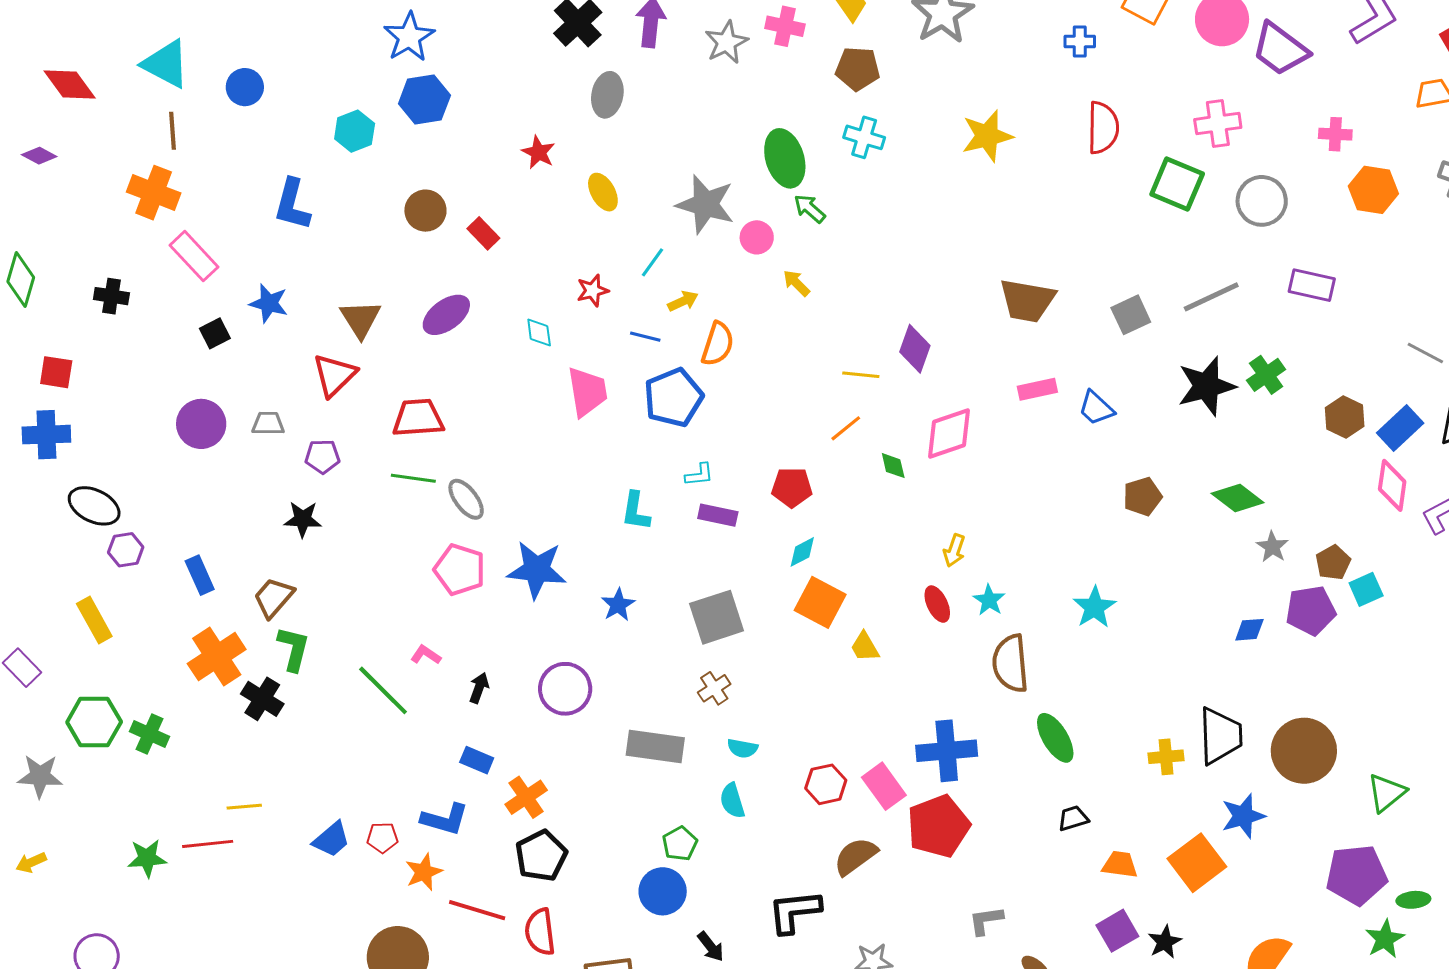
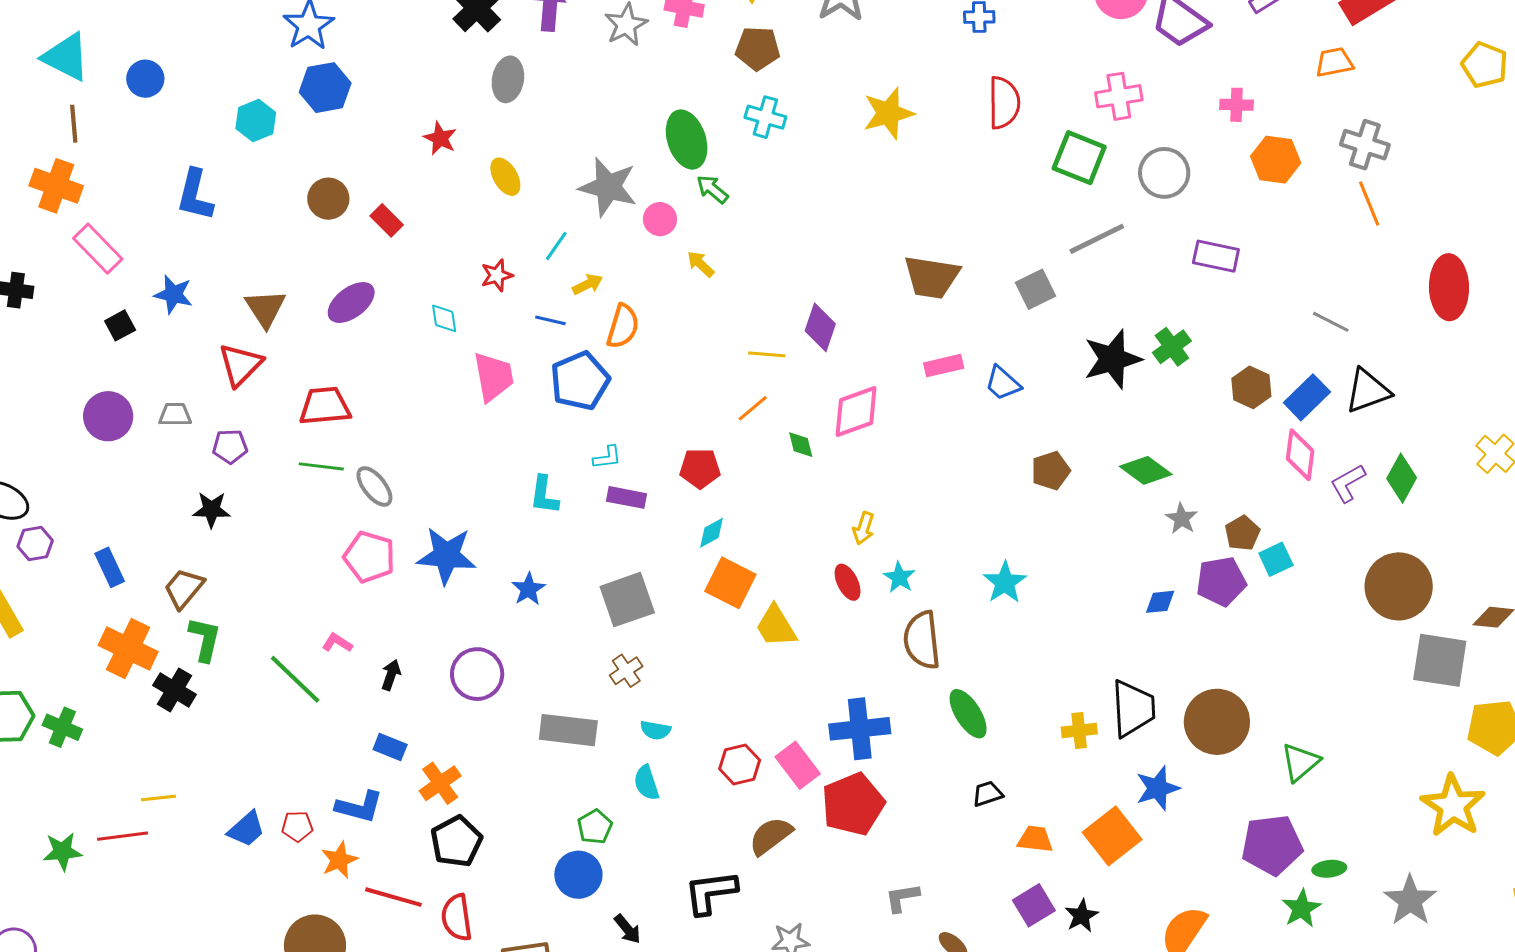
gray line: (1211, 297) -> (1097, 239), moved
yellow trapezoid: (865, 647) -> (776, 626), size x1.4
orange cross: (217, 657) -> (128, 648), turned -30

